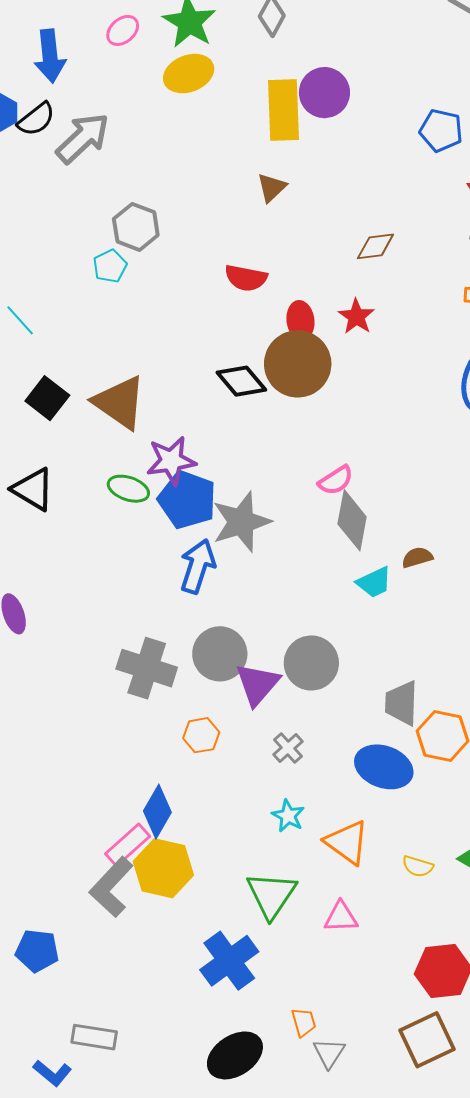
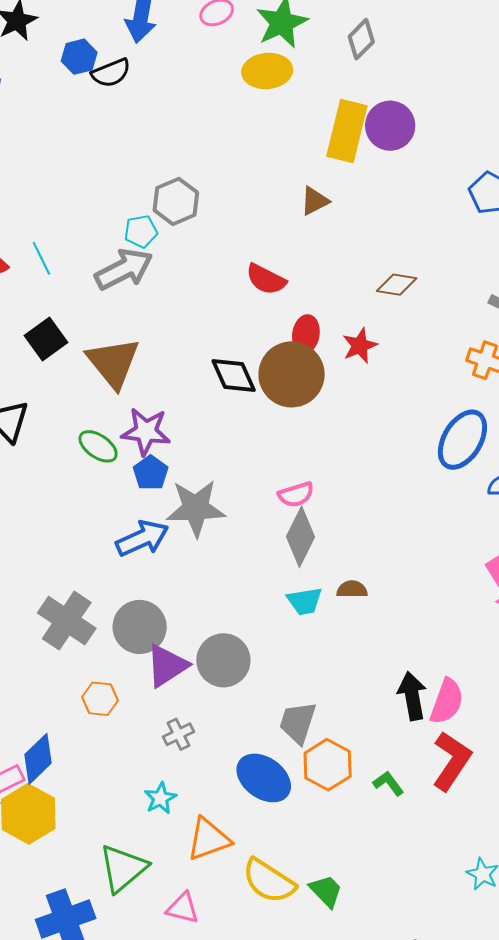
gray arrow: (83, 138) -> (124, 269), moved
blue pentagon: (187, 500) -> (151, 473), size x0.6
blue arrow: (198, 566) -> (142, 538), turned 32
orange triangle: (347, 842) -> (209, 839), turned 48
yellow semicircle: (418, 866) -> (269, 881), size x1.8

